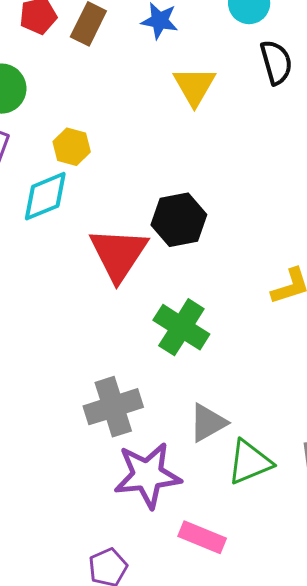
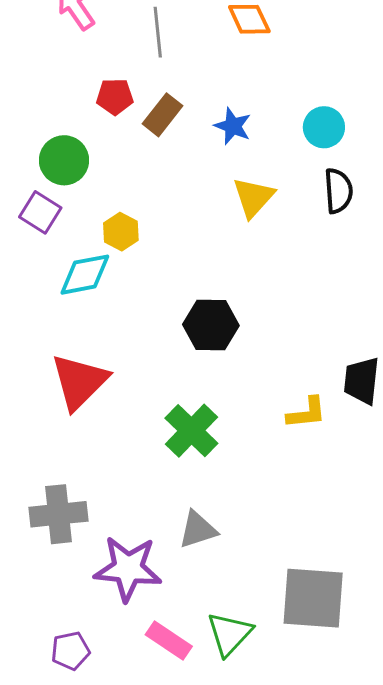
red triangle: (118, 254) -> (79, 382), moved
gray cross: (113, 407) -> (59, 514), moved
green triangle: (250, 462) -> (230, 634), moved, turned -36

